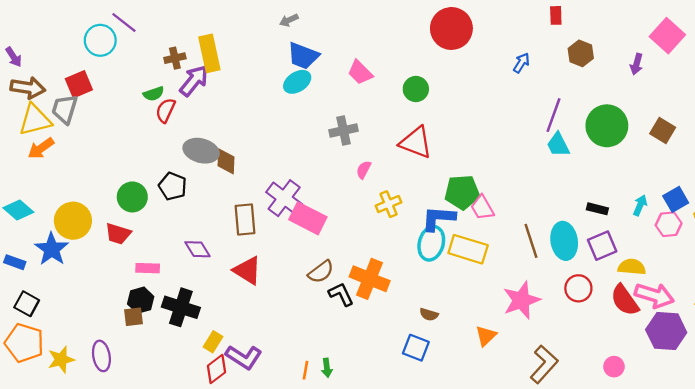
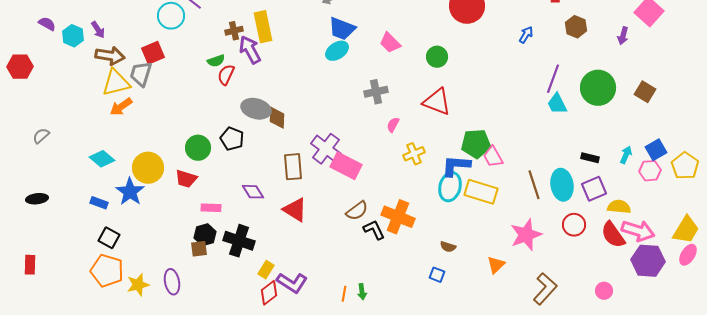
purple arrow: (194, 81) -> (250, 50), turned -68
blue square: (416, 348) -> (437, 275), size x0.7

